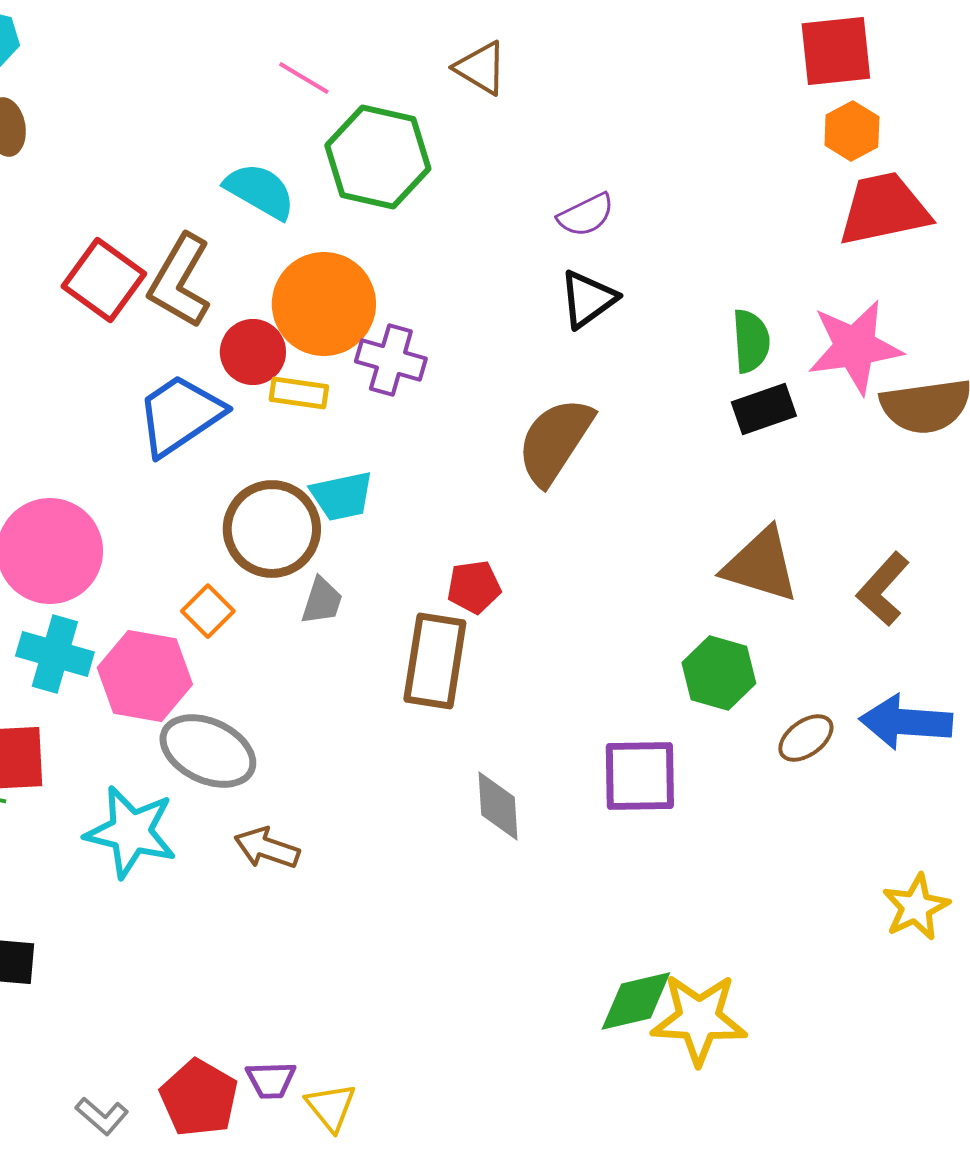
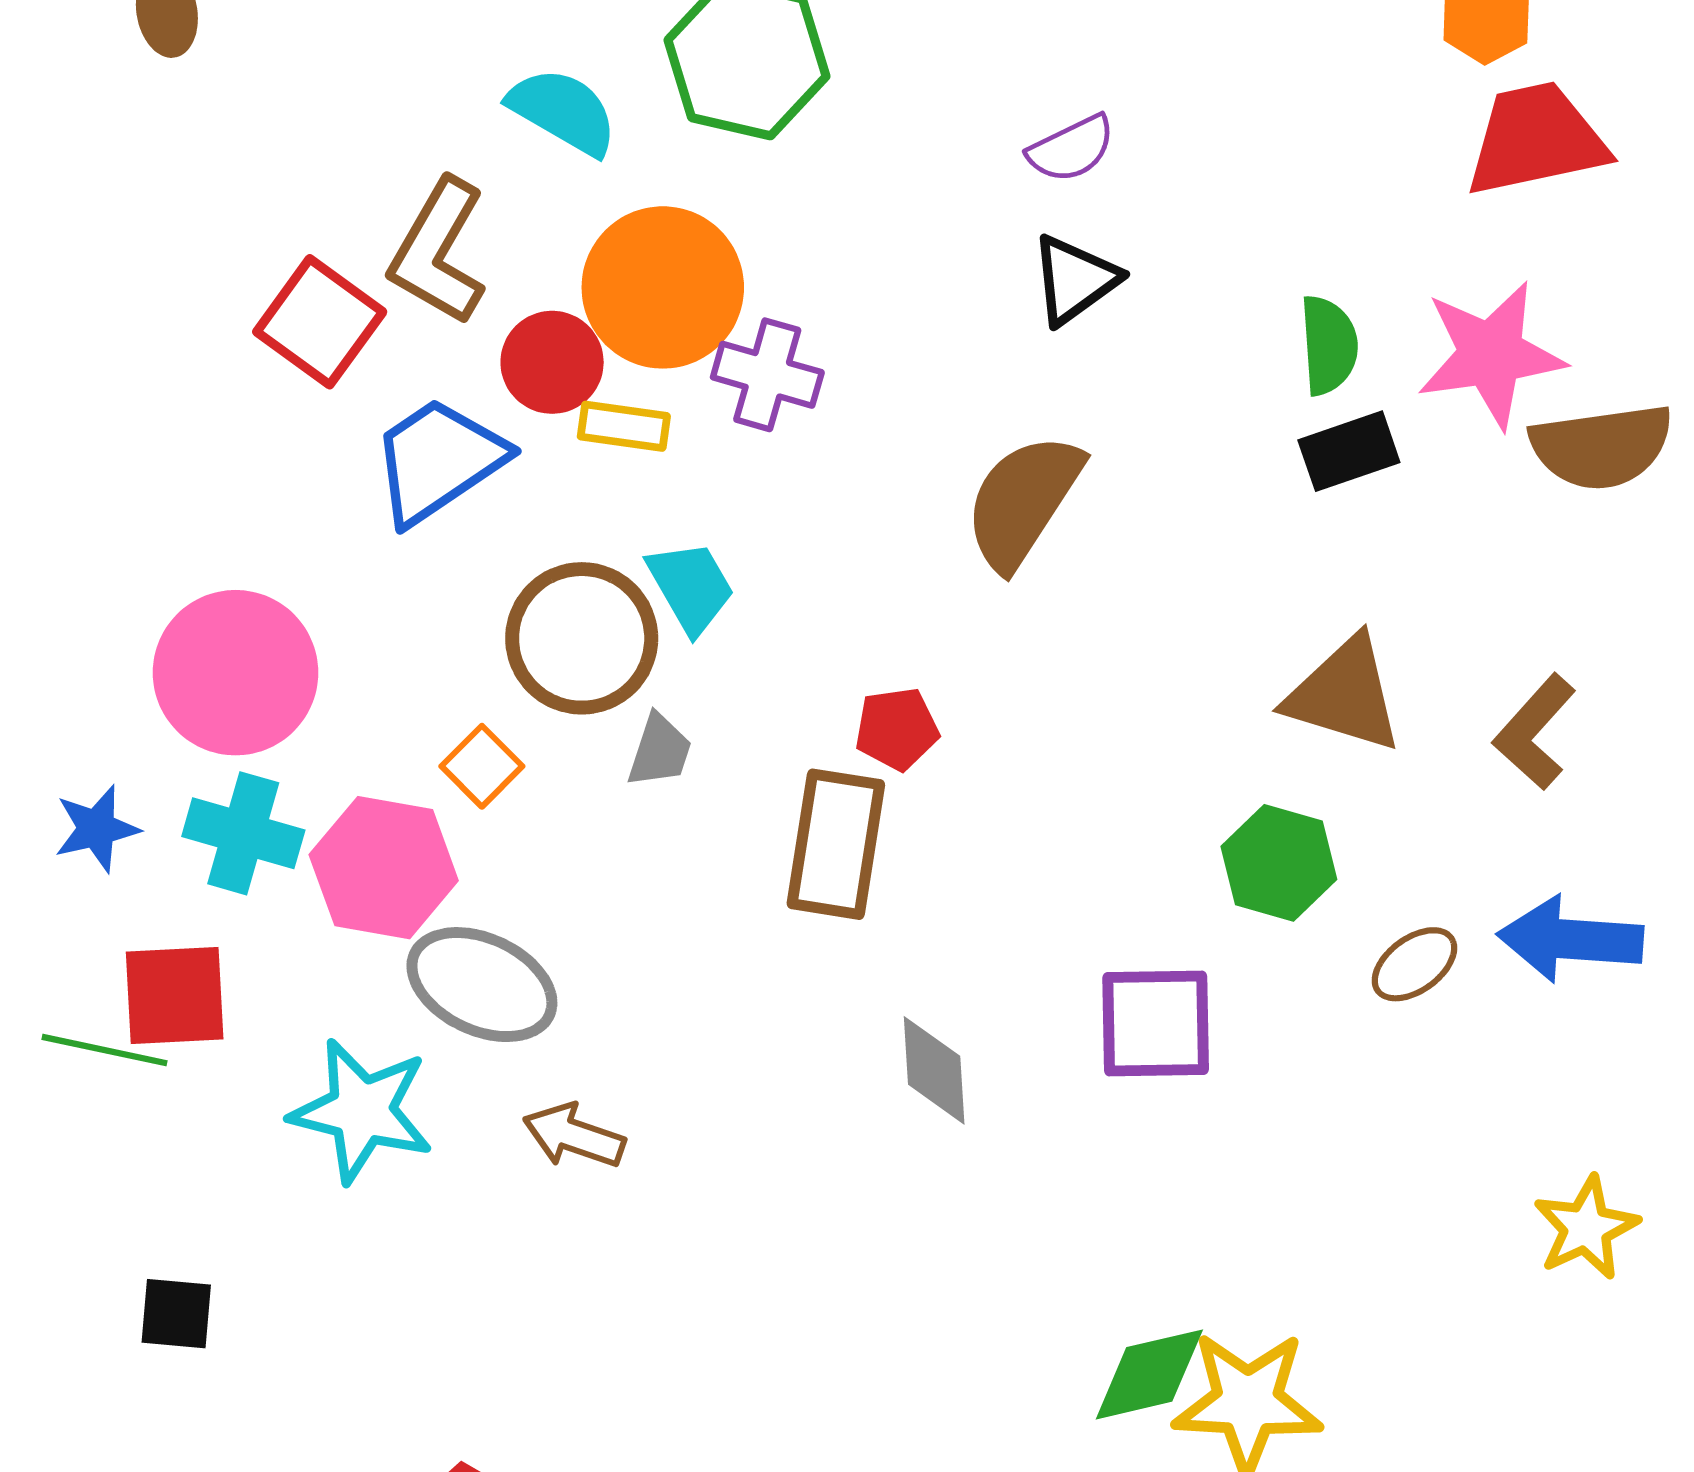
red square: (104, 280) -> (320, 322), moved
cyan trapezoid: (342, 496) -> (691, 587), turned -108

